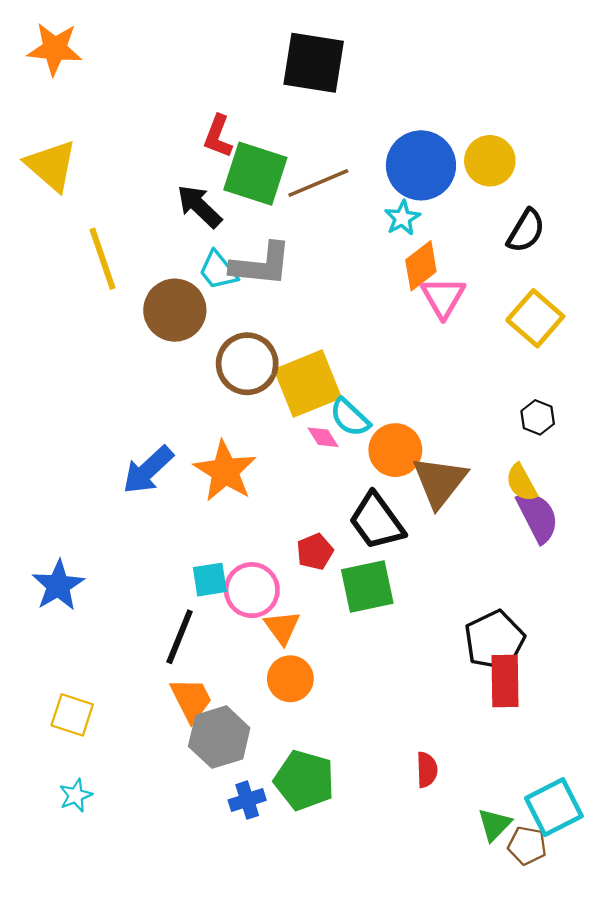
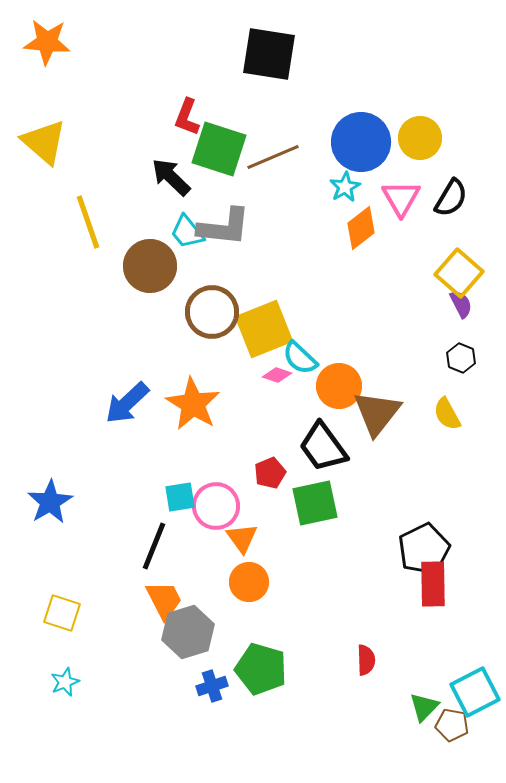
pink triangle: (443, 297) -> (401, 198), moved
pink diamond: (323, 437) -> (277, 375), turned -40
purple semicircle: (538, 517) -> (461, 304), moved, size x0.6

